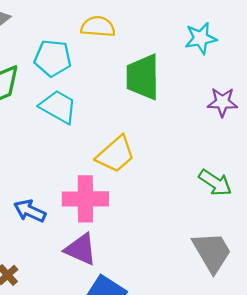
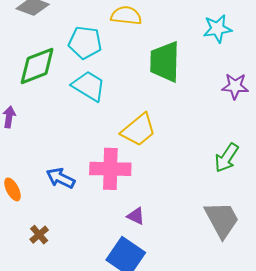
green arrow: (215, 183) -> (227, 158), turned 88
purple triangle: (81, 249) -> (136, 216), moved, size x0.6

